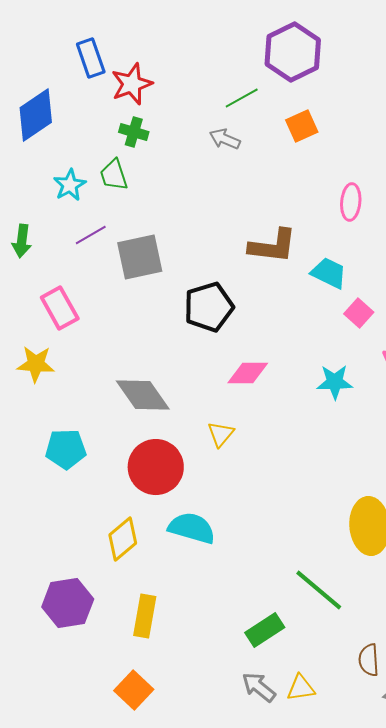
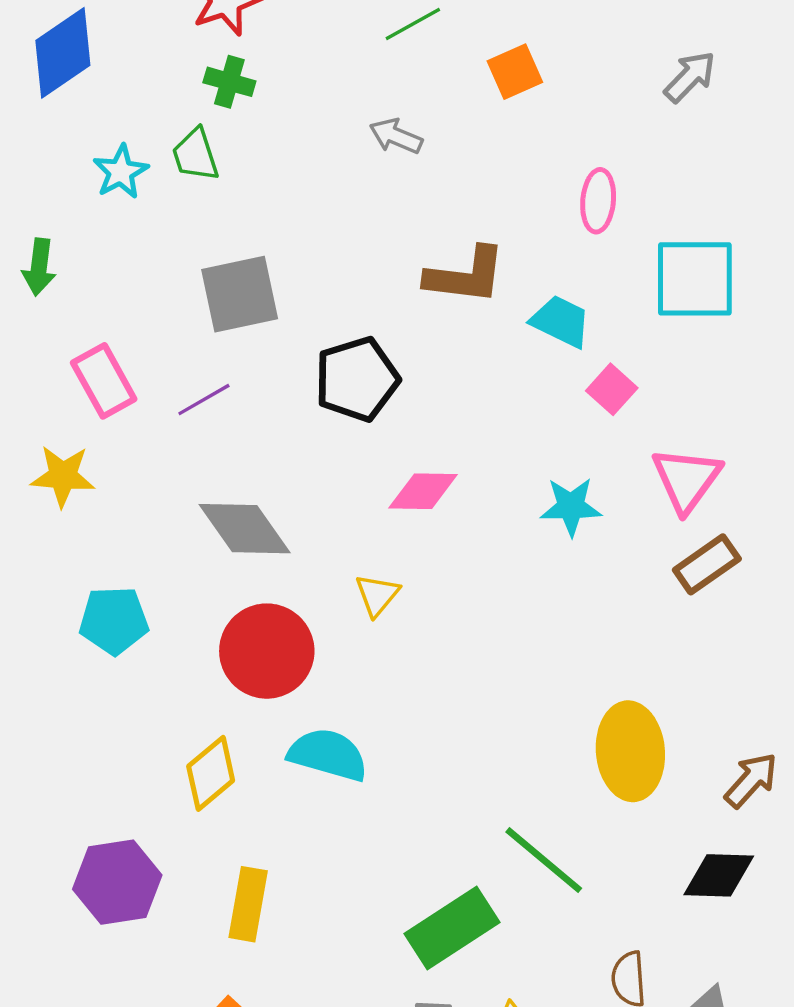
gray arrow: (225, 139) -> (396, 136), moved
purple line: (91, 235) -> (204, 400), moved
green rectangle: (265, 630) -> (452, 928), size x1.4

